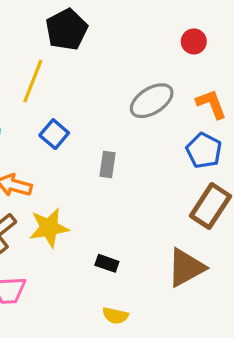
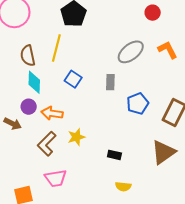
blue pentagon: (204, 151) -> (138, 104), moved, turned 30
gray rectangle: (108, 165) -> (110, 82), moved
yellow star: (49, 228) -> (76, 137), size x0.7

